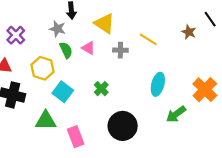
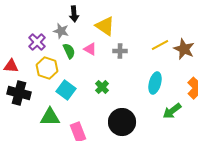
brown star: (189, 32) -> (184, 49), moved, size x1.5
purple cross: (16, 35) -> (37, 42), moved
yellow line: (148, 39) -> (160, 45), moved, turned -60

